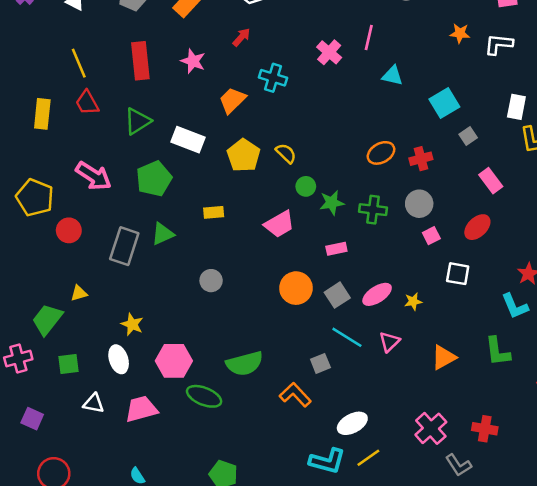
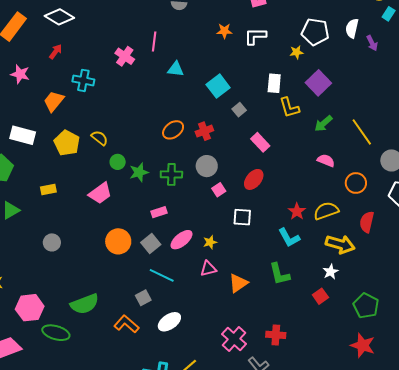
pink rectangle: (336, 249) -> (159, 212), moved
pink triangle: (389, 342) -> (208, 269), moved, turned 36
white ellipse: (352, 423) -> (169, 322), moved

